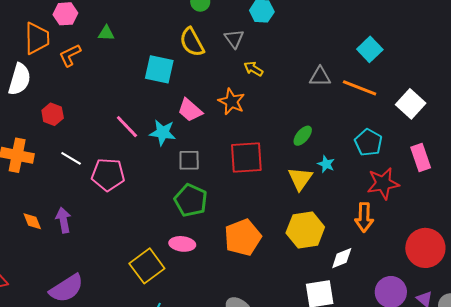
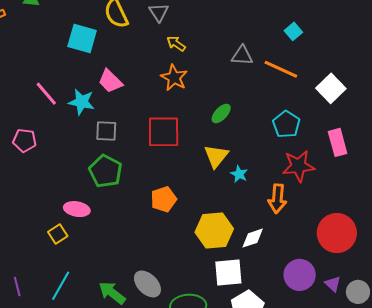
cyan square: (370, 49) -> (293, 31), size x0.7
orange star: (232, 102) -> (174, 78), moved
cyan star: (326, 164) -> (239, 174), moved
pink pentagon: (108, 175) -> (25, 140), size x0.7
yellow hexagon: (305, 230) -> (214, 230), moved
orange pentagon: (243, 237) -> (164, 199), moved, size x0.7
pink ellipse: (182, 244) -> (77, 209), moved
yellow square: (147, 266) -> (58, 234), size x0.6

